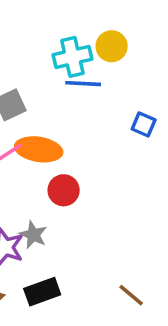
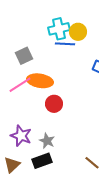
yellow circle: (112, 46) -> (78, 32), moved
gray star: (33, 235) -> (47, 141), moved

